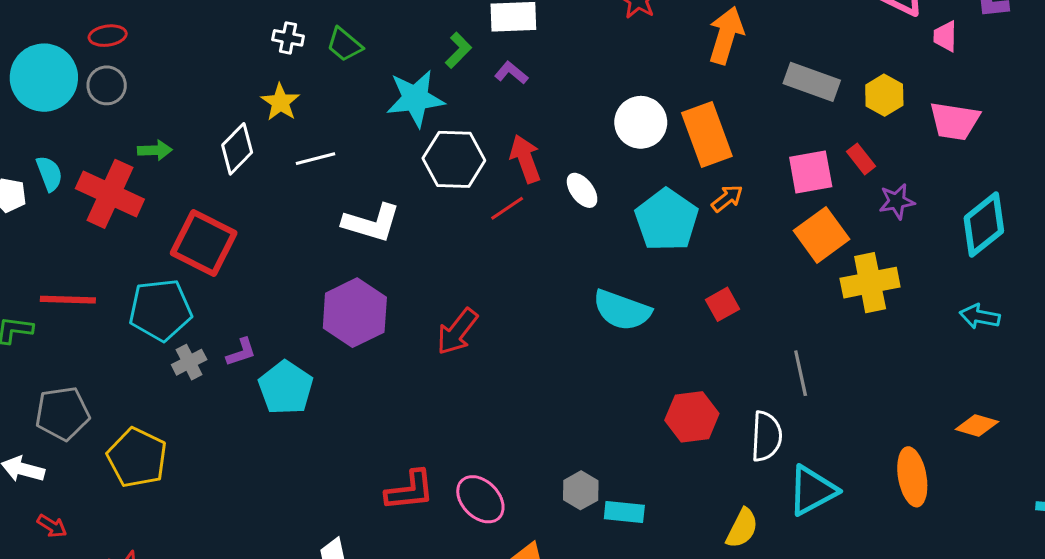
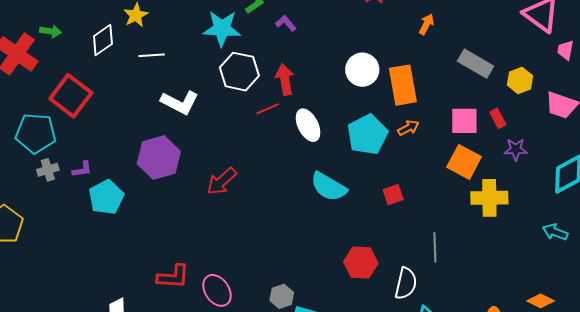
orange arrow: (726, 35) -> (426, 24), size x0.6
white ellipse: (582, 190) -> (308, 125), moved, size x1.4
orange square: (821, 235) -> (464, 162), turned -36

